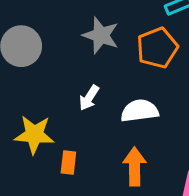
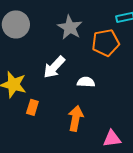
white arrow: (89, 98) -> (54, 67), size x1.4
white semicircle: (140, 111) -> (86, 82), size x0.7

